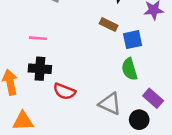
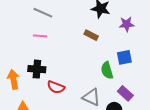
pink line: (38, 38) -> (40, 36), moved
blue square: (133, 40) -> (124, 57), moved

